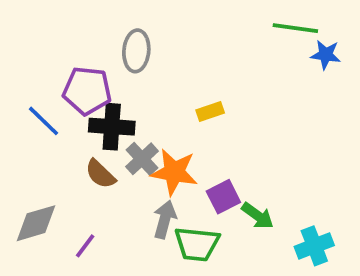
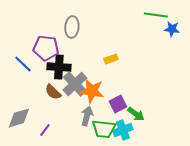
gray cross: (142, 159) -> (75, 84), size x1.4
cyan cross: (314, 246) -> (123, 130), moved

